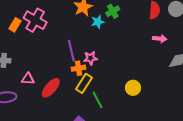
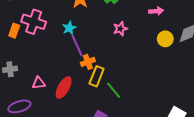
cyan star: (98, 22) -> (69, 28), moved
pink arrow: (160, 39) -> (156, 11), moved
pink star: (90, 58) -> (120, 29), moved
yellow circle: (133, 88) -> (165, 39), moved

